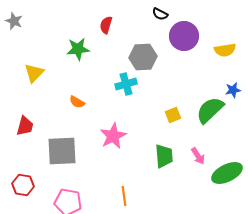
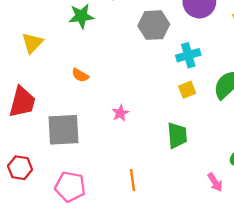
cyan cross: (126, 84) -> (188, 55), moved
red trapezoid: (25, 126) -> (22, 102), size x1.4
pink star: (113, 136) -> (120, 113), size x0.6
pink arrow: (198, 156) -> (215, 182), moved

